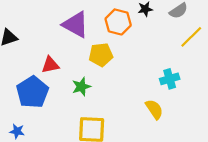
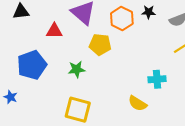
red triangle: (50, 65) -> (54, 31), moved
yellow semicircle: (154, 109) -> (138, 103), turned 144

